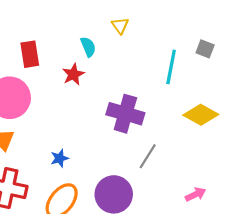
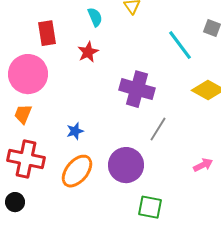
cyan semicircle: (88, 47) -> (95, 17), moved
cyan line: (171, 67) -> (180, 45), turned -48

